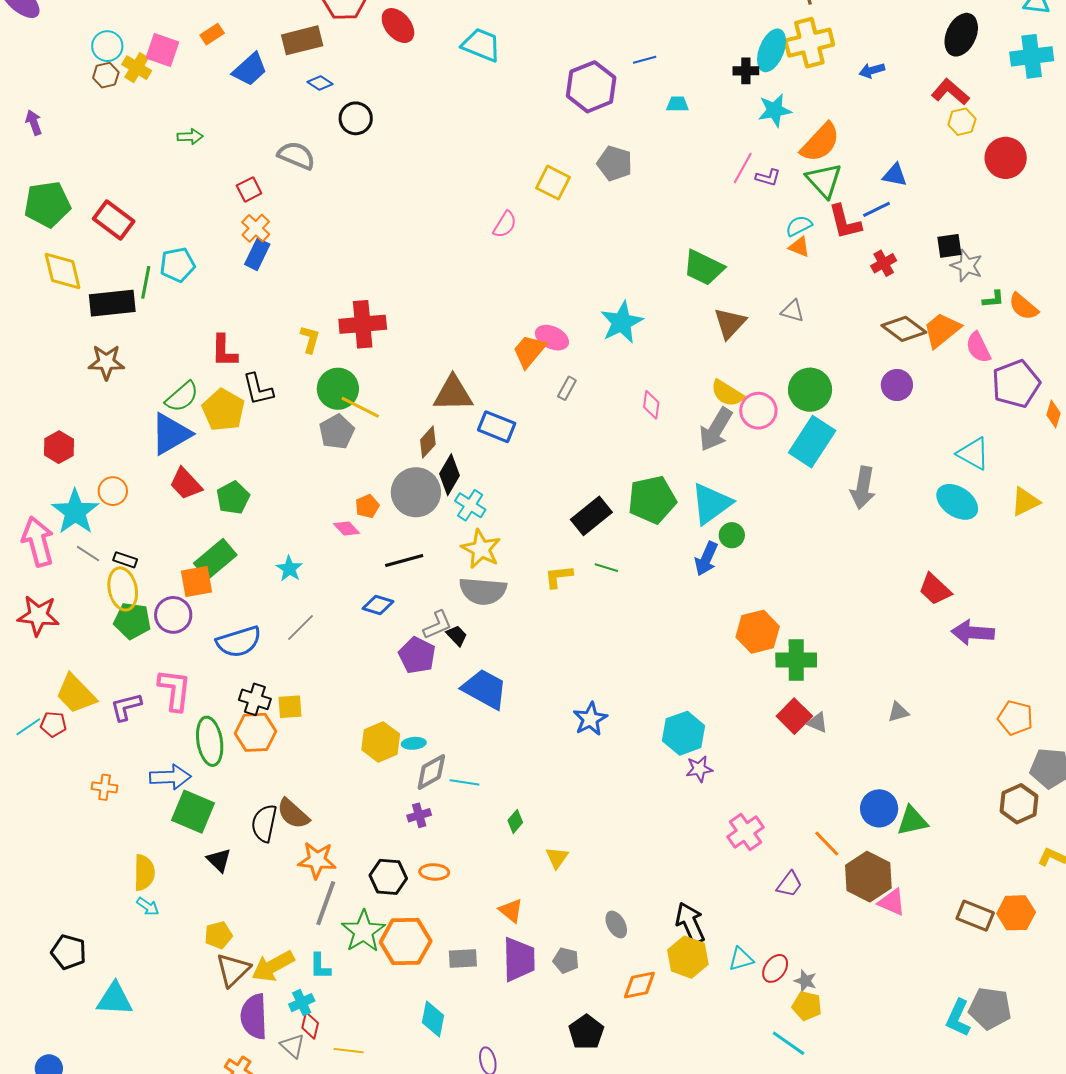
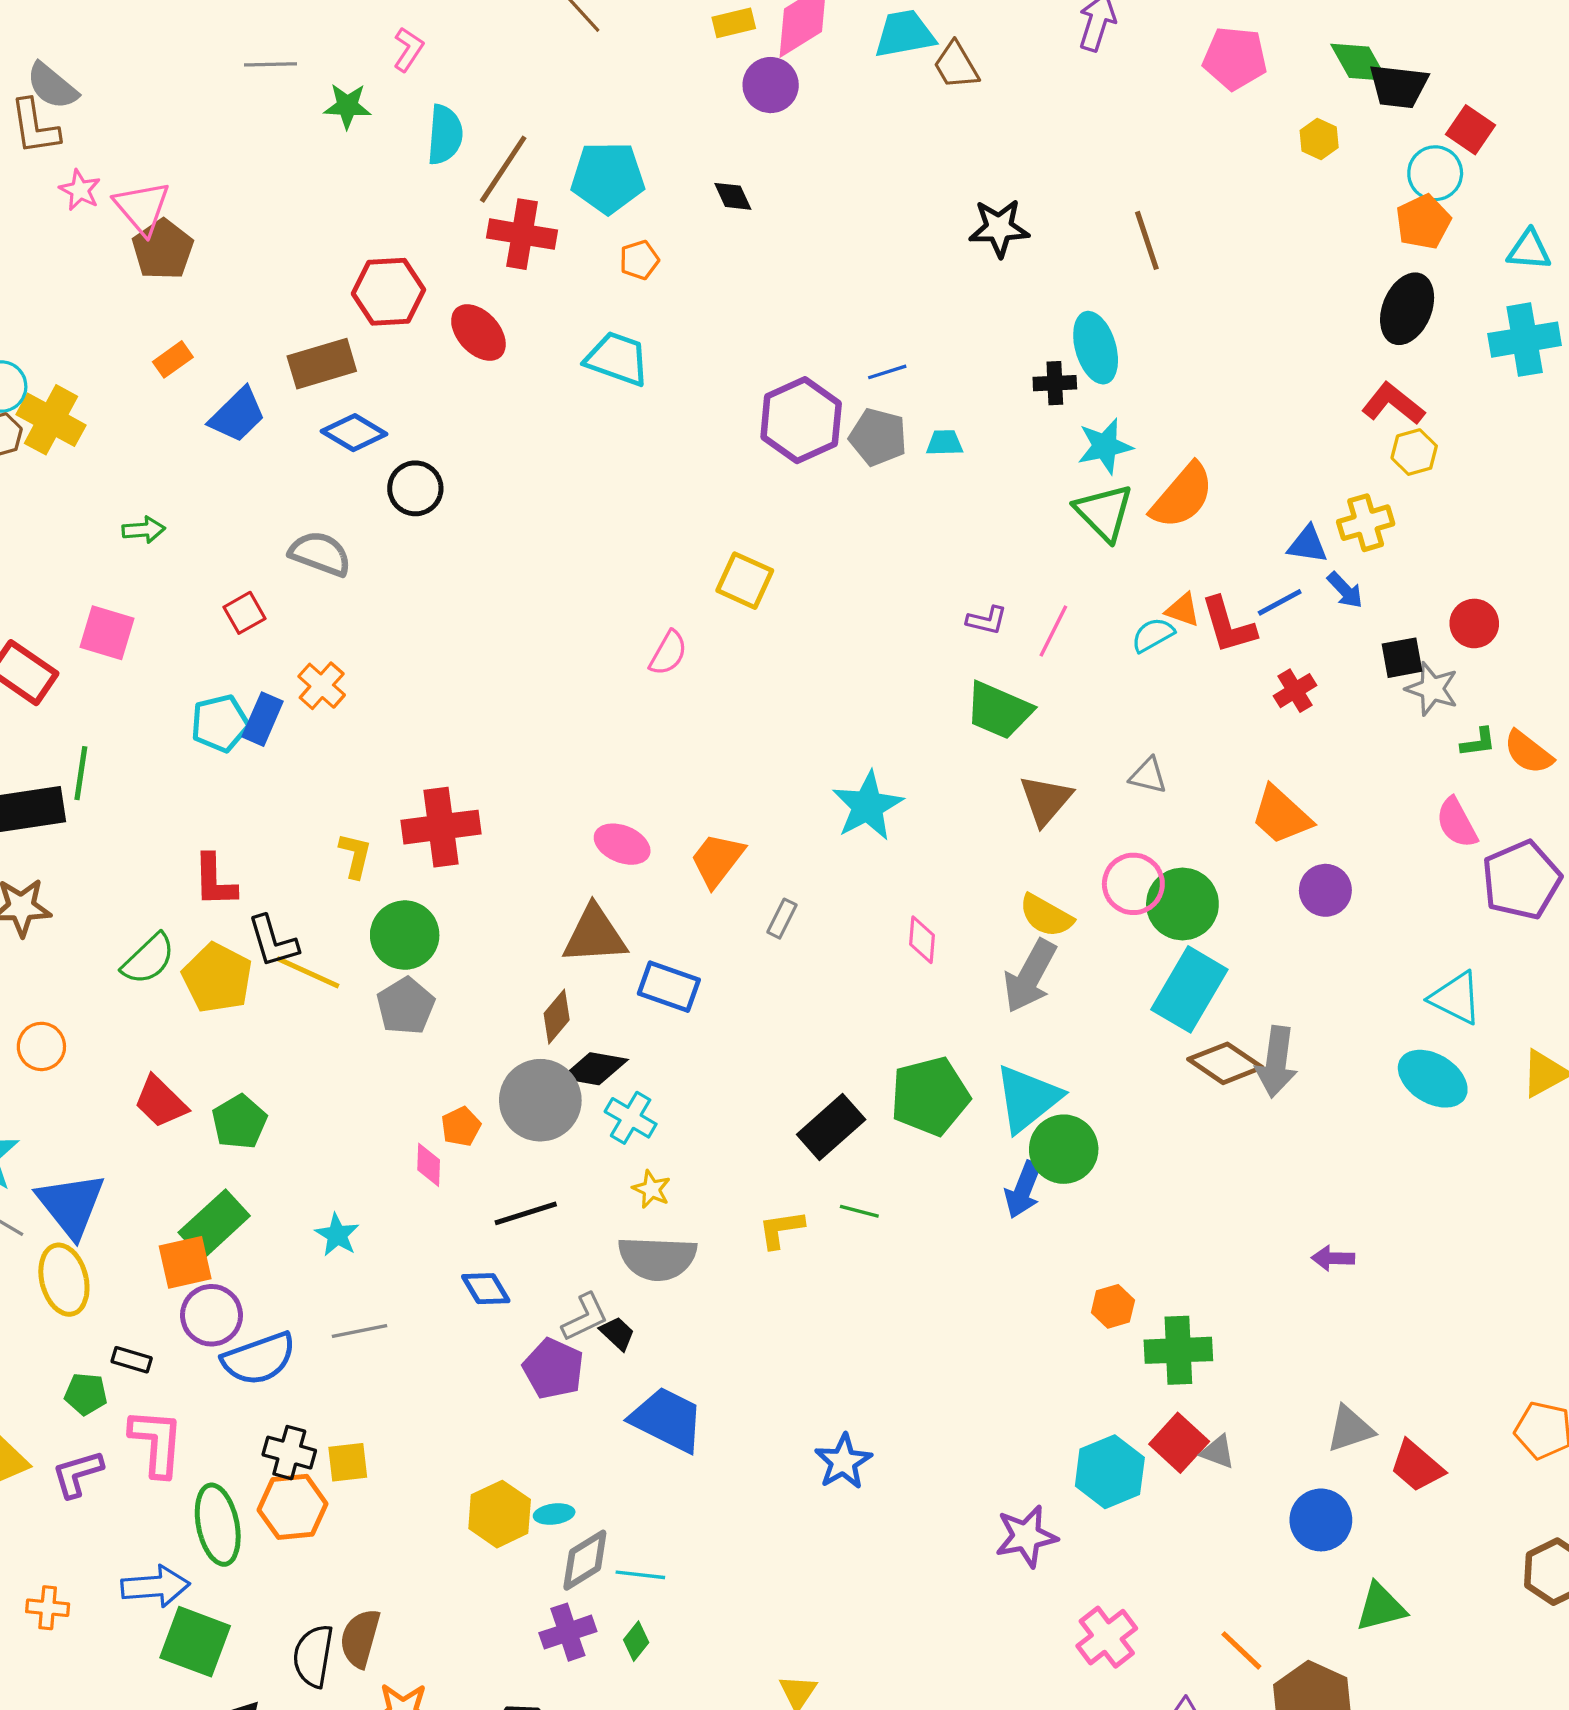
yellow cross: (809, 43) -> (1366, 523), moved, size x0.7
pink square: (162, 50) -> (107, 633), moved
cyan ellipse: (771, 50) -> (1096, 348), turned -36
yellow cross: (137, 68) -> (51, 420), size x1.4
blue arrow: (872, 70) -> (1345, 590), moved, turned -115
blue diamond: (320, 83) -> (354, 433), size x1.5
red circle: (1006, 158) -> (1474, 623), moved, size x0.7
gray pentagon: (615, 163) -> (878, 437), moved
pink line: (743, 168) -> (1053, 631), moved
purple L-shape: (768, 177) -> (987, 620), moved
green triangle: (824, 180) -> (1104, 512), moved
orange cross: (256, 228) -> (322, 686), moved
orange triangle: (799, 247) -> (1183, 610), moved
cyan pentagon: (177, 265) -> (220, 723), moved
brown diamond: (904, 329) -> (1225, 1063), moved
orange trapezoid: (942, 330) -> (1281, 815), moved, turned -96
pink ellipse: (552, 338) -> (622, 844), moved
yellow line: (360, 407) -> (308, 972), moved
pink circle: (758, 411) -> (1133, 884), moved
blue triangle: (171, 434) -> (71, 1205), moved, turned -36
black diamond: (450, 475) -> (595, 1069), turned 72
orange circle: (113, 491) -> (41, 1046), moved
pink diamond: (347, 529) -> (429, 1165), turned 48
green circle: (732, 535) -> (1064, 1149), size x1.6
yellow star: (481, 549) -> (651, 1189), size x0.6
black rectangle: (125, 560) -> (132, 1360), moved
red trapezoid: (935, 589) -> (1417, 1466), moved
blue diamond: (378, 605) -> (486, 1289), turned 44
purple circle: (173, 615) -> (211, 1315), moved
green pentagon: (132, 621) -> (86, 1394), moved, size x0.7
gray line: (300, 628) -> (359, 1331), turned 36
orange hexagon: (758, 632) -> (1113, 1306), size x0.6
purple arrow: (973, 633) -> (1333, 1258), moved, size x0.6
gray triangle: (898, 712) -> (1350, 1429), size x1.4
cyan hexagon: (684, 733) -> (1110, 1472), moved
purple star: (699, 769) -> (1026, 1536), size x1.4
blue circle: (879, 808) -> (1321, 1520), moved
brown semicircle: (293, 814) -> (360, 1638), turned 66
purple cross: (419, 815) -> (568, 1632), size x1.4
green diamond: (515, 821) -> (636, 1641), moved

